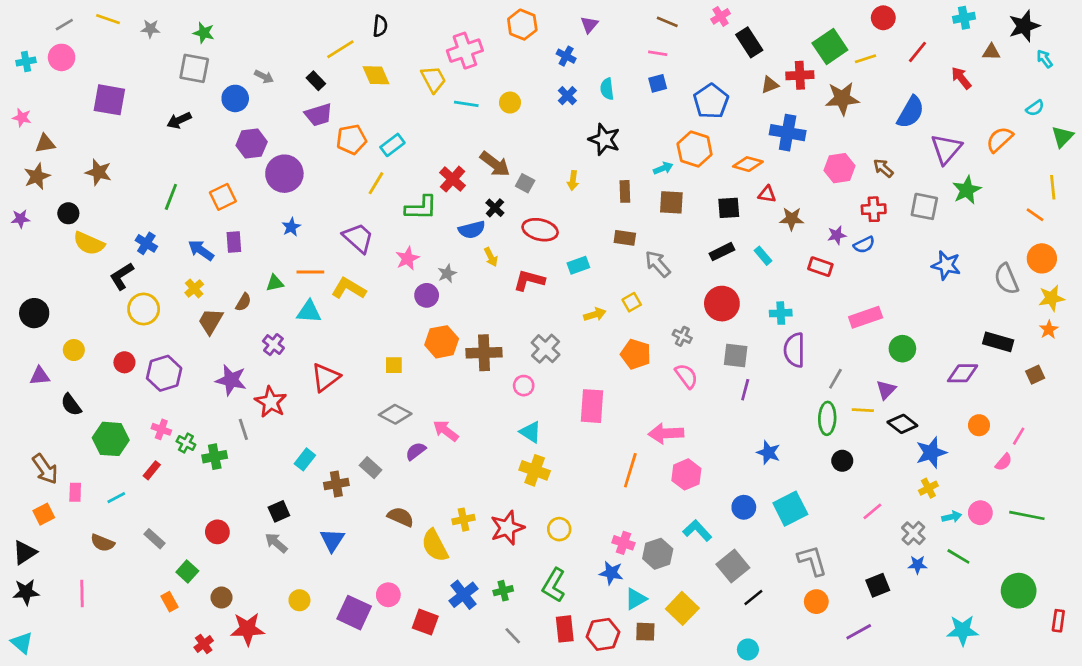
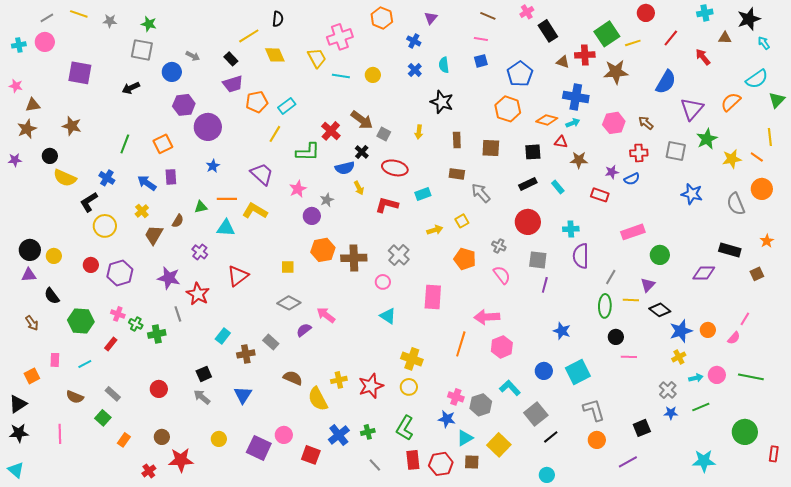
brown triangle: (770, 85) -> (563, 62), turned 40
cyan semicircle: (1035, 108) -> (757, 79), size x1.6
cyan arrow: (663, 168) -> (573, 123), moved
yellow star: (1051, 298) -> (732, 159), moved
black circle: (34, 313) -> (30, 250), moved
orange circle: (979, 425) -> (708, 330), moved
brown arrow: (45, 469) -> (32, 323), moved, size x0.7
yellow cross: (535, 470) -> (412, 359), moved
pink line: (872, 511) -> (629, 357), moved, turned 42
green line: (958, 556) -> (701, 407), turned -54
green square: (187, 572) -> (103, 418), moved
orange rectangle: (170, 602) -> (124, 440), turned 64

